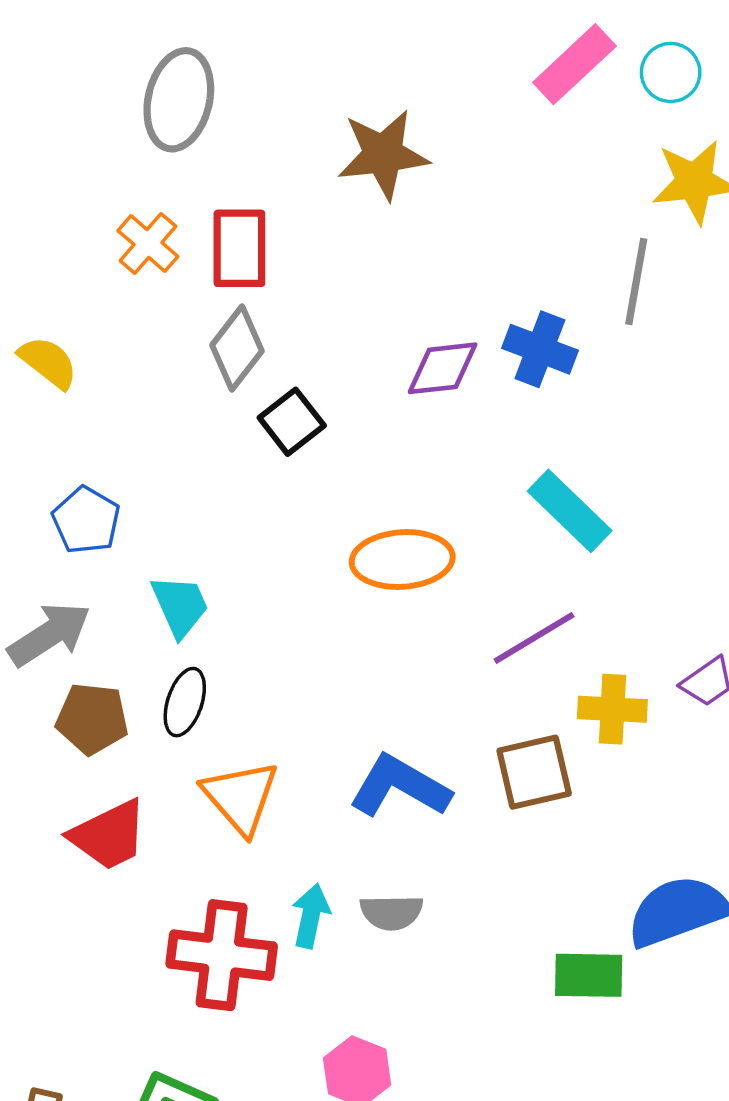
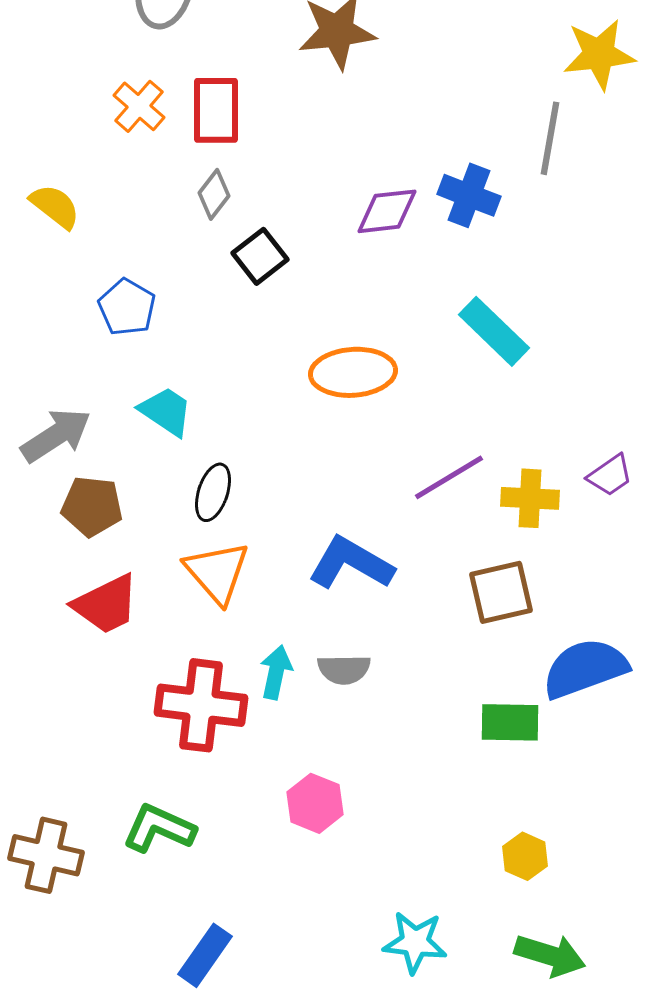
gray diamond: (237, 348) -> (214, 194), size x0.7
blue pentagon: (86, 520) -> (127, 307), moved
cyan trapezoid: (180, 606) -> (166, 411), turned -32
purple line: (534, 638) -> (449, 477), moved
black ellipse: (185, 702) -> (213, 492), moved
brown square: (534, 772) -> (501, 592), moved

